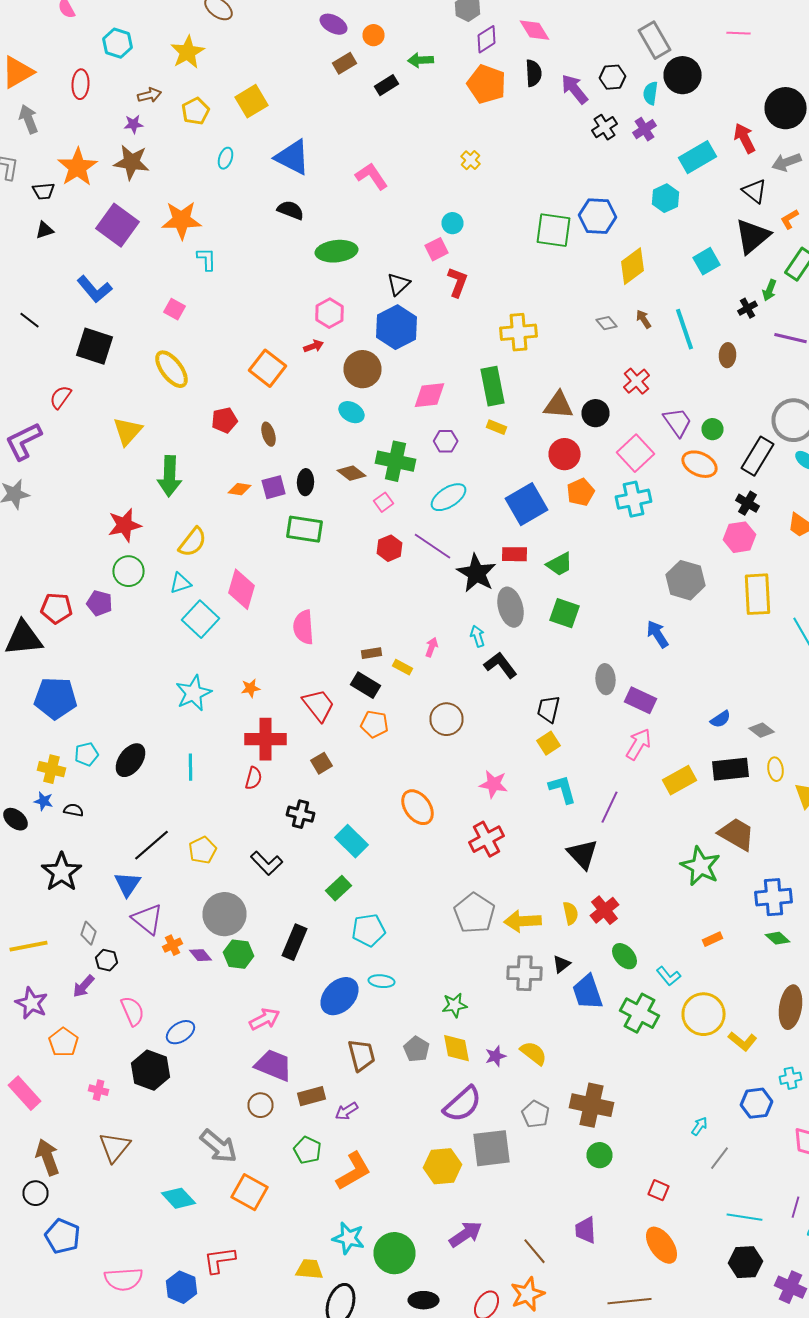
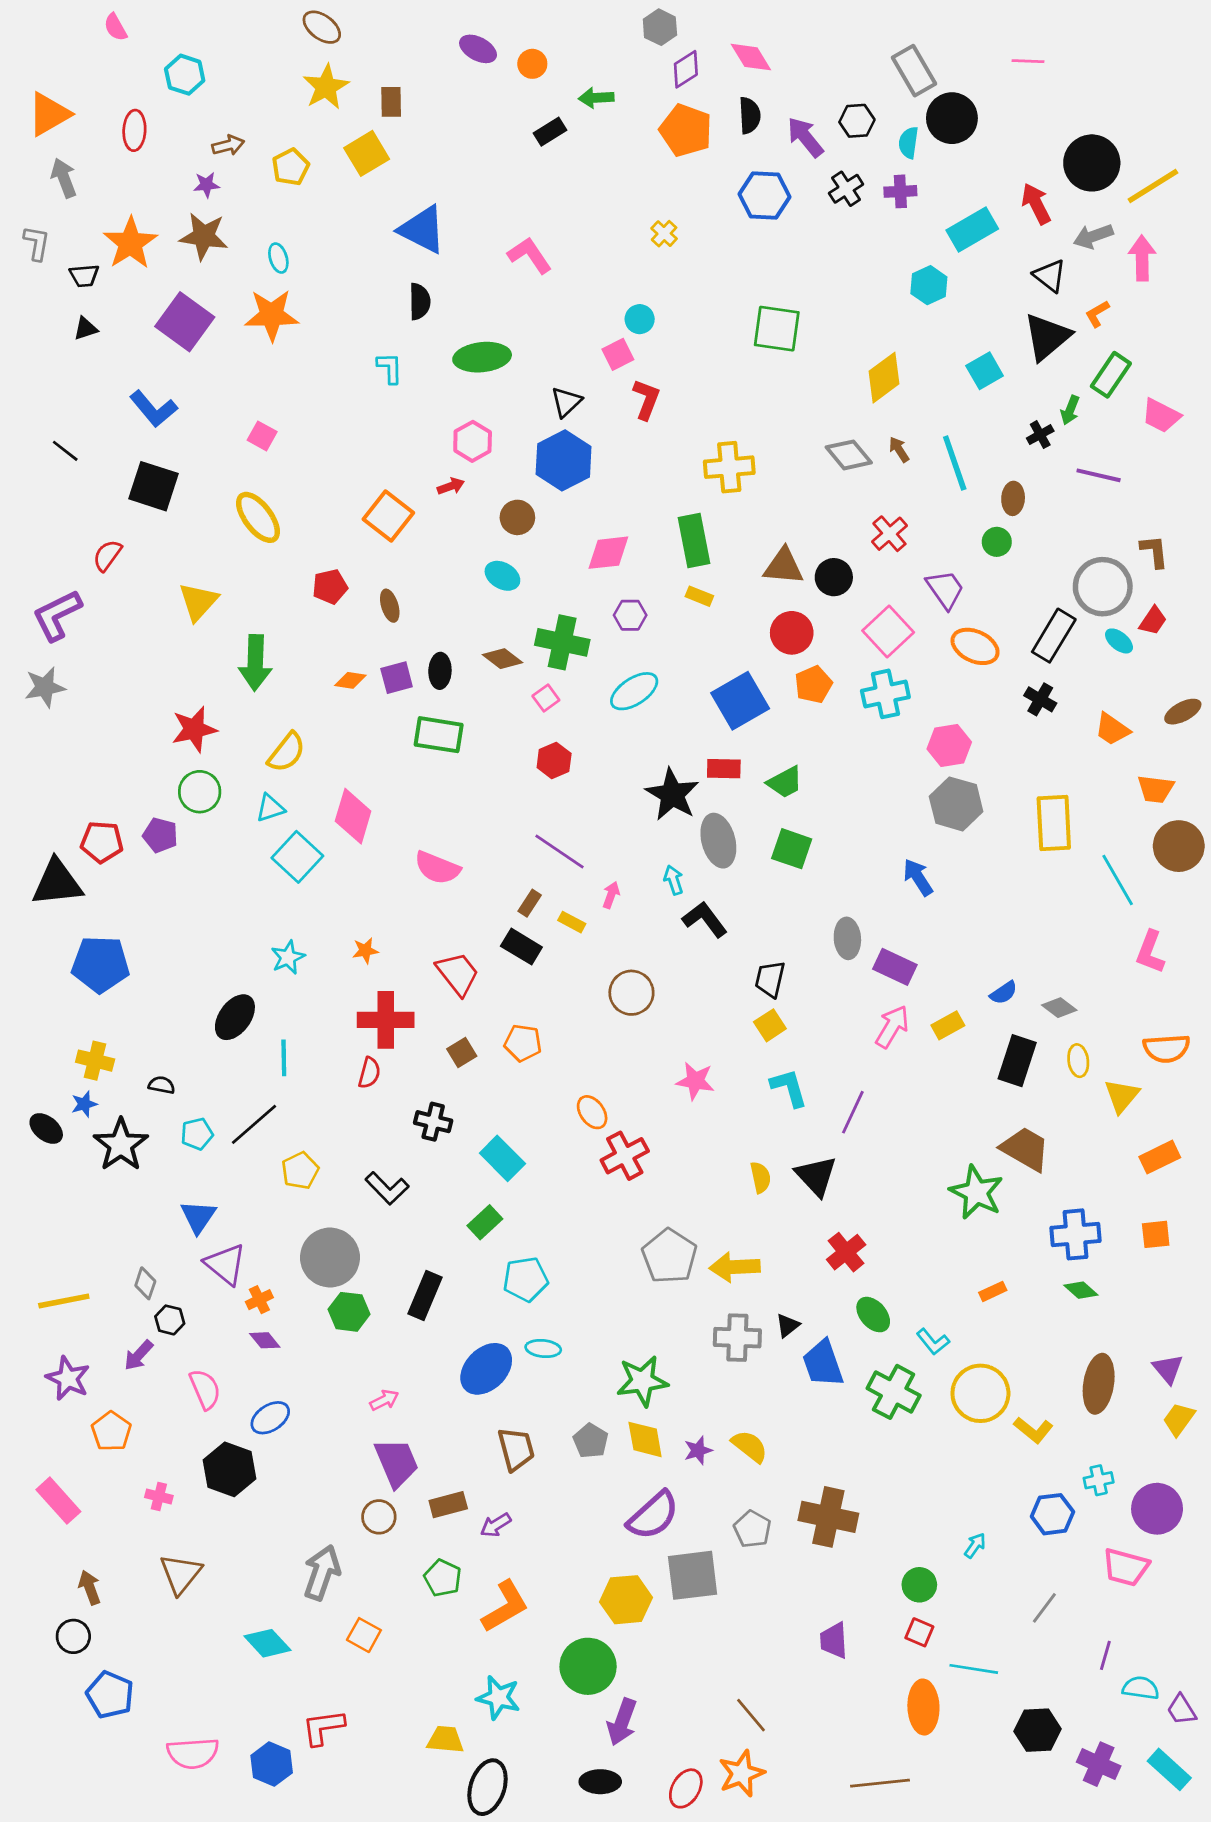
yellow star: (188, 52) -> (326, 87), moved
brown rectangle: (344, 63) -> (391, 102), moved, turned -60
purple cross: (644, 129) -> (900, 191), turned 30
cyan ellipse: (226, 158) -> (278, 258), moved, turned -35
black semicircle: (290, 210) -> (420, 301), turned 68
blue hexagon: (598, 216) -> (765, 196), moved
cyan L-shape: (206, 259) -> (390, 368), moved
gray diamond: (606, 323) -> (849, 455), size x1.6
brown circle: (362, 369) -> (517, 517), size x0.7
green circle: (712, 429) -> (997, 542), moved
pink hexagon: (740, 537) -> (949, 746), moved
purple line: (432, 546) -> (559, 851), moved
pink semicircle: (304, 627) -> (437, 868), turned -64
brown rectangle: (372, 653) -> (530, 903), turned -48
cyan star: (194, 693) -> (288, 957), size x0.7
orange pentagon: (374, 724) -> (523, 1043), moved
cyan pentagon: (86, 754) -> (197, 1134), moved
black ellipse: (130, 760) -> (235, 1017), moved
black rectangle: (730, 769) -> (1017, 1061), turned -66
yellow rectangle: (680, 780) -> (948, 1025), moved, size x0.7
blue star: (44, 801) -> (84, 1104), turned -30
orange ellipse: (418, 807) -> (592, 1112), size x0.7
black semicircle: (74, 810) -> (162, 1085), moved
red cross: (486, 839) -> (625, 1156), moved
black line: (152, 845) -> (254, 1124), moved
black star: (62, 872) -> (121, 1145), moved
yellow semicircle: (570, 913) -> (760, 1177), moved
purple diamond: (200, 955) -> (265, 1340), moved
green star: (454, 1005) -> (642, 1381), size x1.5
pink arrow: (264, 1019) -> (384, 1400), size x0.7
purple trapezoid: (274, 1065) -> (397, 1463), turned 45
gray arrow: (218, 1146) -> (322, 1573), turned -111
green circle: (600, 1155) -> (919, 1585), moved
brown arrow: (48, 1157) -> (90, 1588), size x0.7
gray line: (720, 1158) -> (1044, 1608), moved
orange square: (250, 1192) -> (364, 1635), size x0.7
cyan line: (744, 1217) -> (974, 1669), moved
purple trapezoid: (586, 1230) -> (834, 1640), moved
purple arrow: (466, 1234) -> (622, 1722), moved, turned 144
orange ellipse: (662, 1245) -> (923, 1707), turned 33
green circle: (394, 1253) -> (588, 1666), moved

